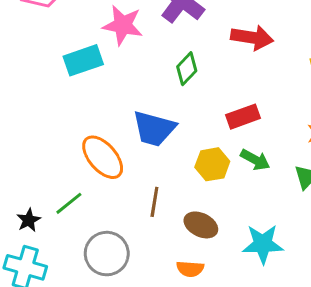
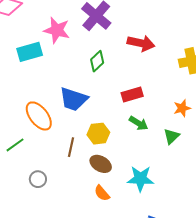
yellow hexagon: (212, 164) -> (98, 134), moved
gray circle: (107, 254) -> (38, 179), size x0.6
orange semicircle: (190, 269) -> (102, 193), moved, turned 42

